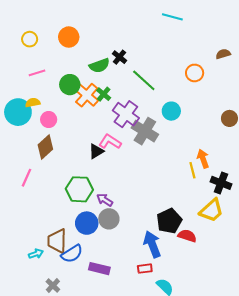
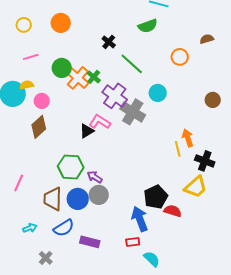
green semicircle: (99, 66) -> (148, 26), moved
pink line: (26, 178) -> (19, 183), moved
brown trapezoid: (57, 241) -> (53, 199), moved

